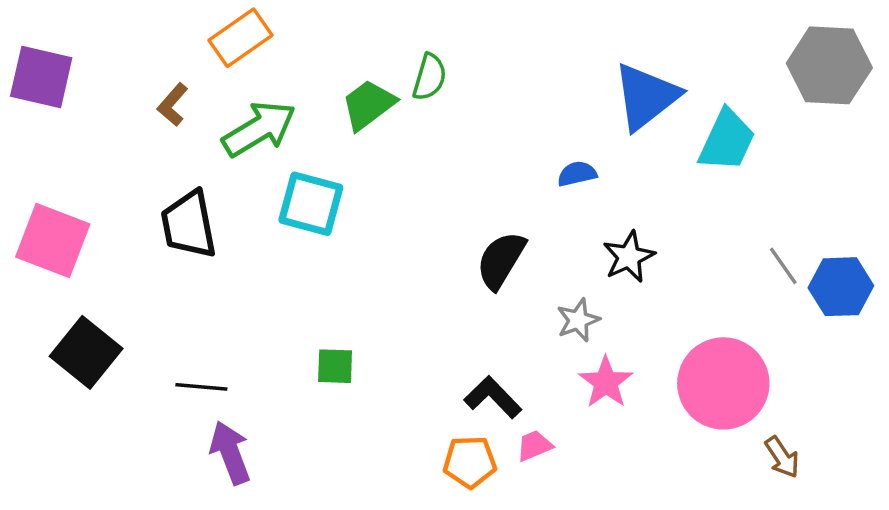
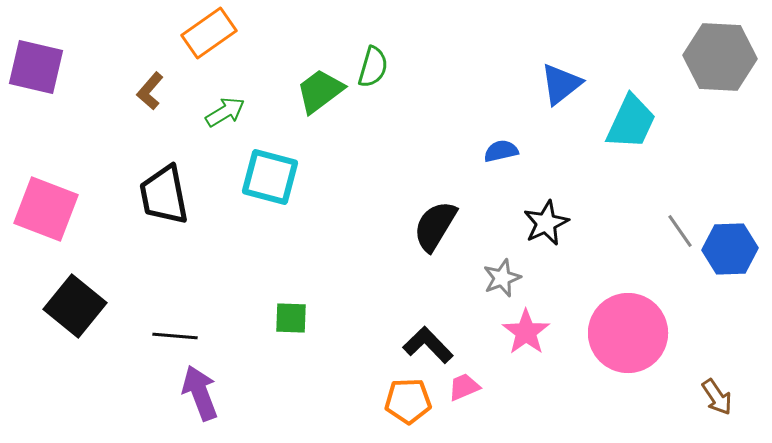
blue triangle: (646, 97) -> (561, 84), size x0.7
green arrow: (259, 129) -> (225, 112), size x0.6
brown arrow: (782, 457) -> (717, 397), moved

